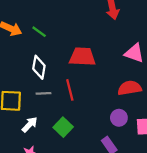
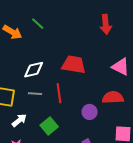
green line: (39, 32) -> (38, 24), moved
white diamond: (39, 67) -> (34, 70), turned 60
purple circle: (119, 118) -> (90, 112), moved

